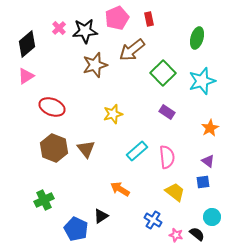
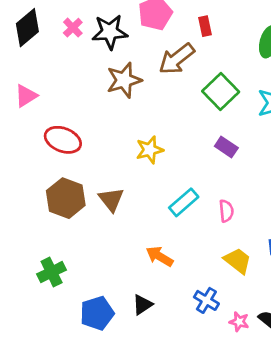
red rectangle: (149, 19) -> (205, 26), moved
black diamond: (27, 44) -> (27, 28), moved
pink semicircle: (167, 157) -> (226, 211), size x0.7
black triangle: (101, 216) -> (142, 305), moved
blue pentagon: (76, 229) -> (97, 313), turned 30

